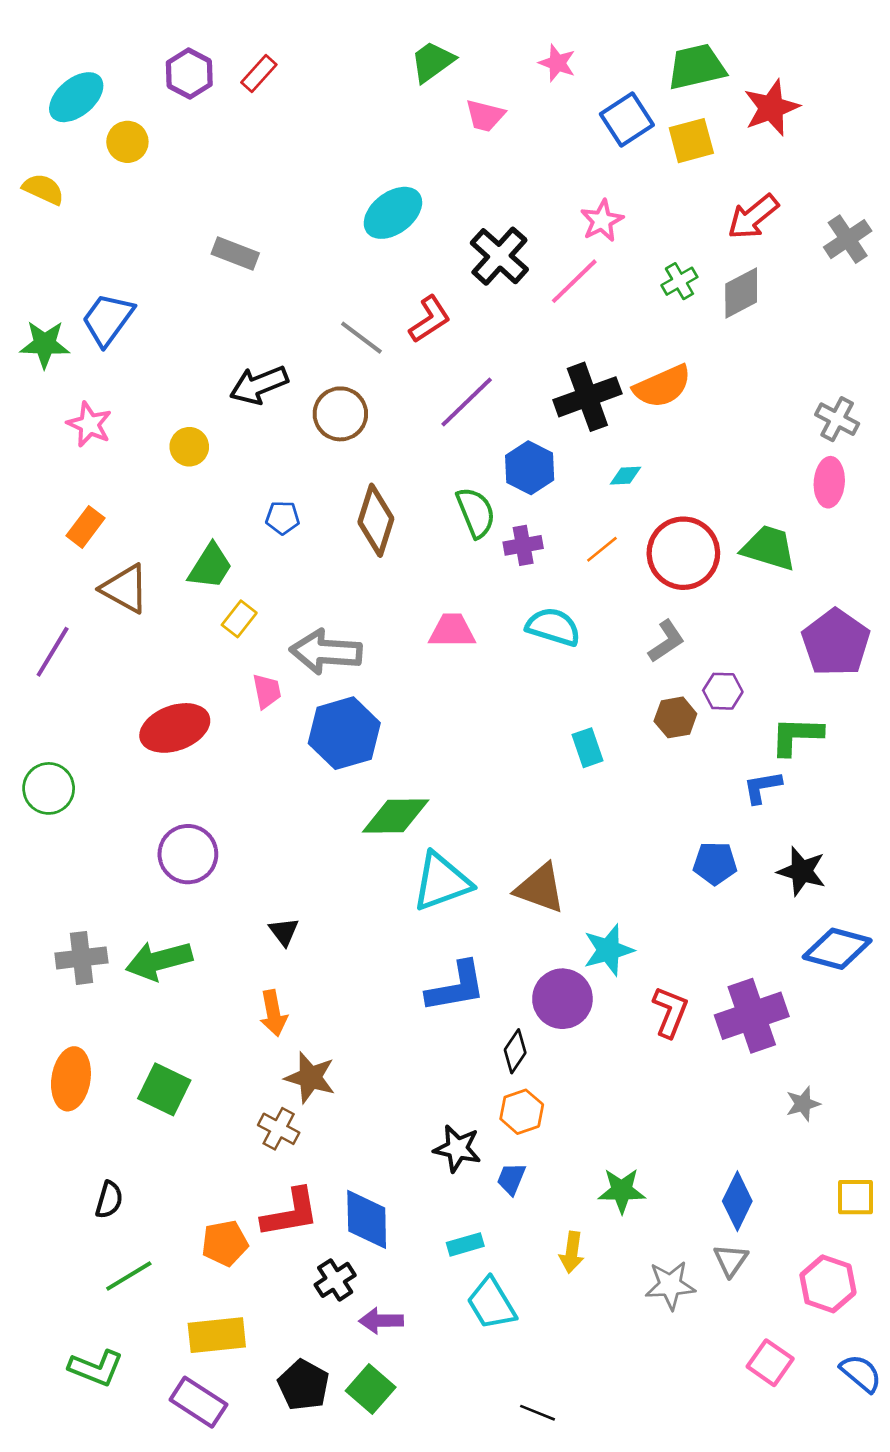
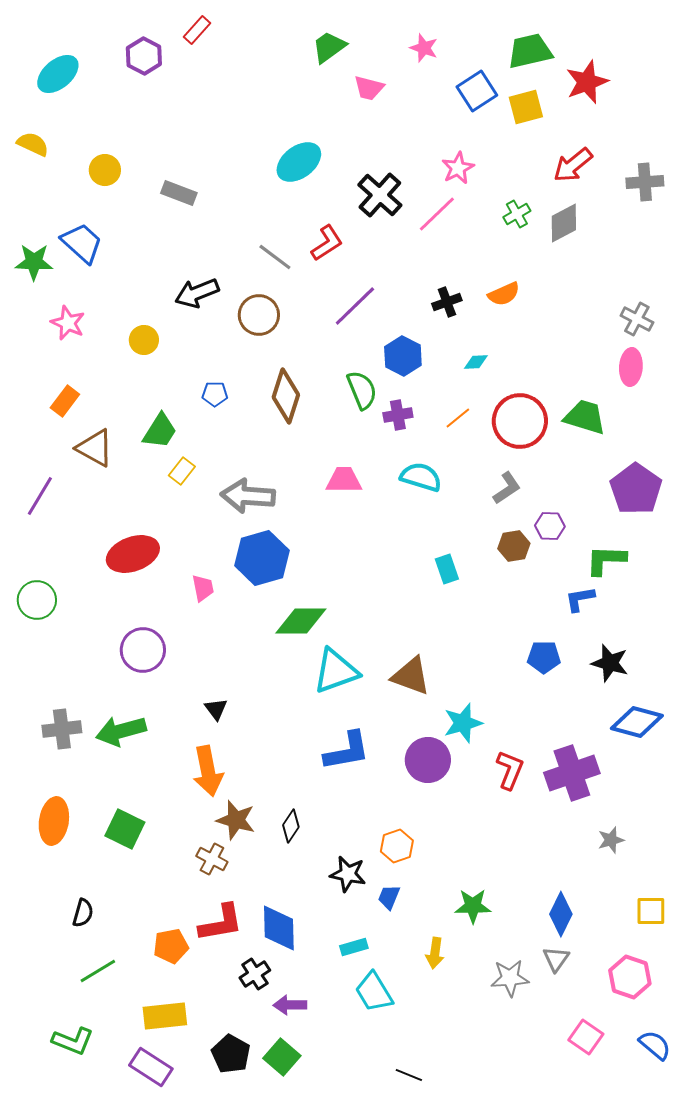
red rectangle: (259, 73) -> (197, 30), moved
yellow circle: (127, 142) -> (105, 170), moved
gray cross: (848, 239) -> (645, 182), turned 30
blue trapezoid: (108, 319) -> (82, 243), turned 96
orange semicircle: (662, 386) -> (504, 294), size x0.7
black cross: (587, 397) -> (447, 302), size x0.6
pink trapezoid: (267, 691) -> (203, 588), moved
orange arrow: (273, 1013) -> (208, 771), size x1.4
black diamond: (515, 1051) -> (291, 826), moved

